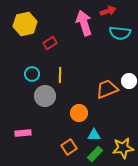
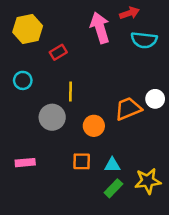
cyan circle: (32, 74) -> (23, 80), moved
orange circle: (79, 113) -> (94, 126), moved
orange square: (69, 147) -> (82, 161), moved, turned 35

